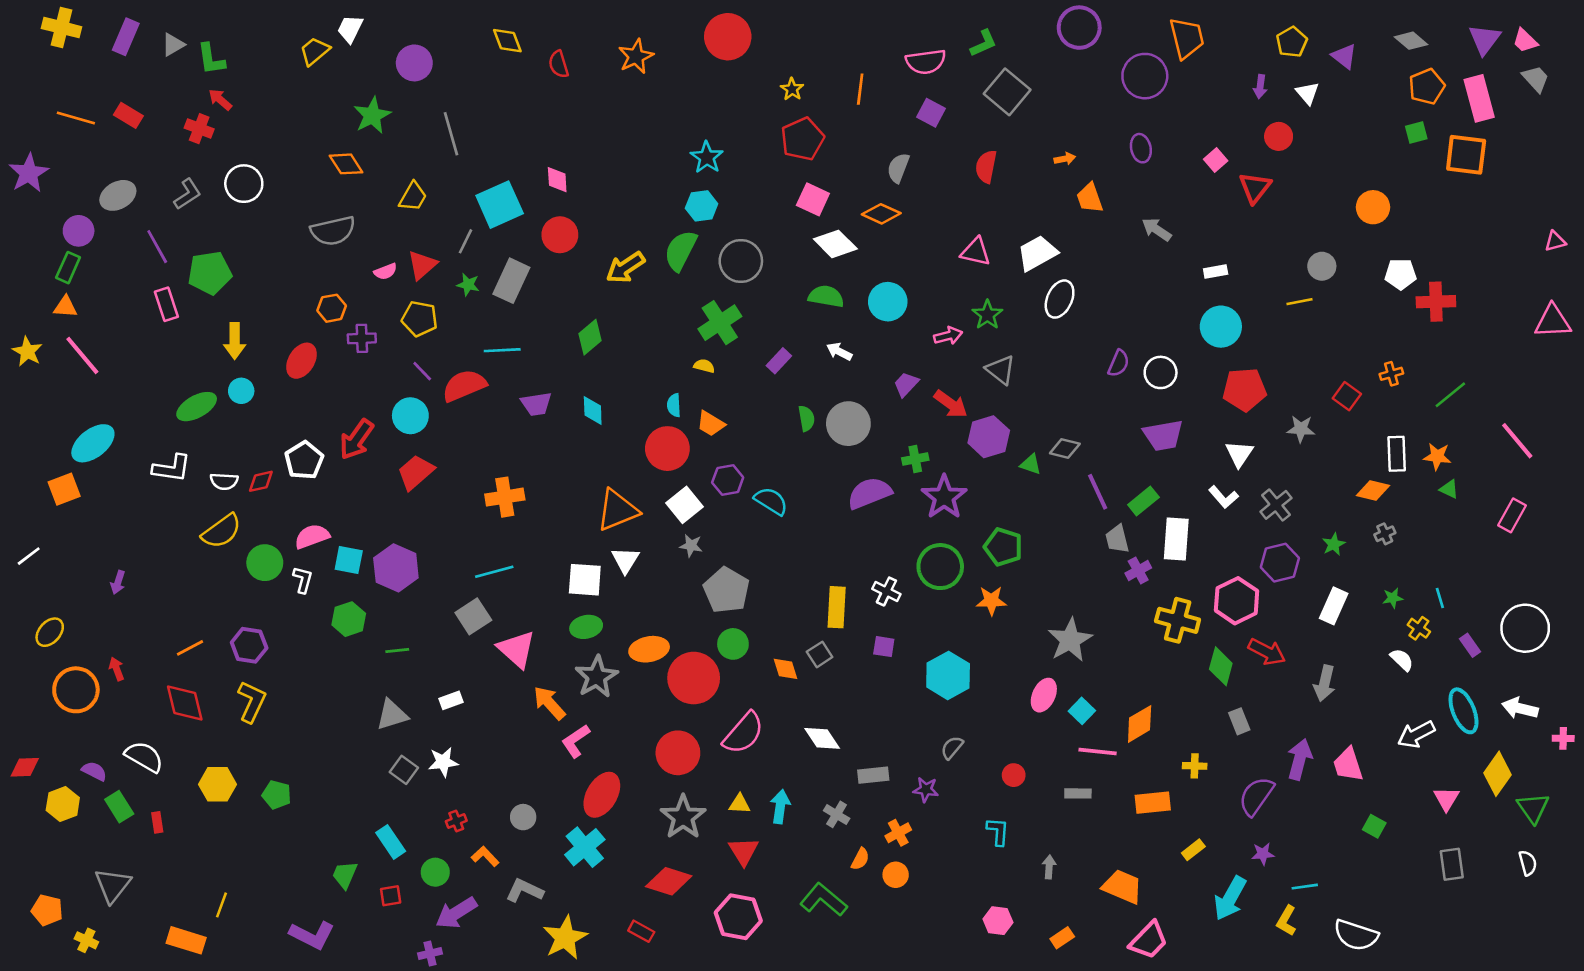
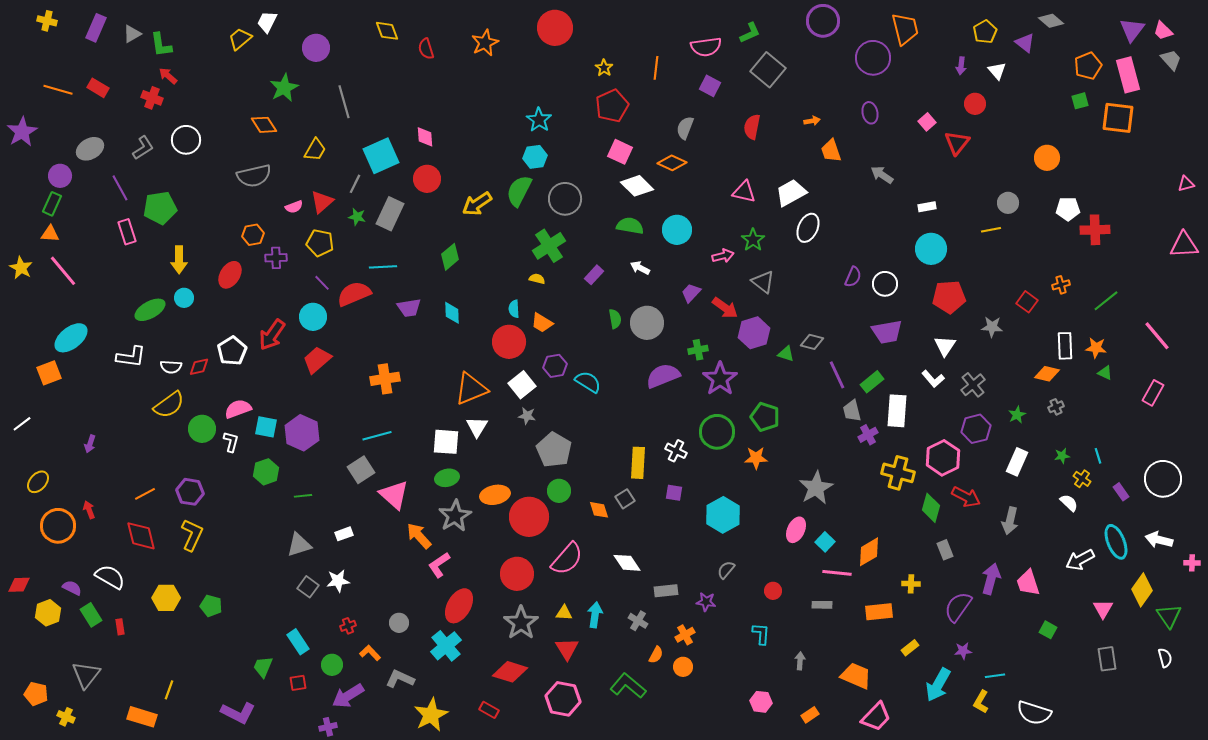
yellow cross: (61, 28) -> (47, 21), size x0.7
gray diamond: (1411, 41) -> (1051, 21), moved

